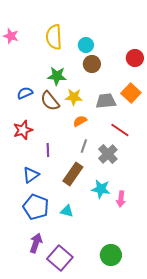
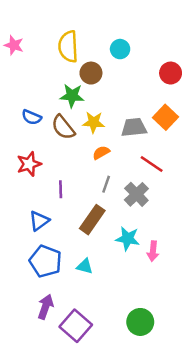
cyan circle: (86, 45) -> (120, 49), moved
brown circle: (92, 64) -> (91, 73), moved
blue semicircle: (25, 93) -> (32, 117), turned -133

